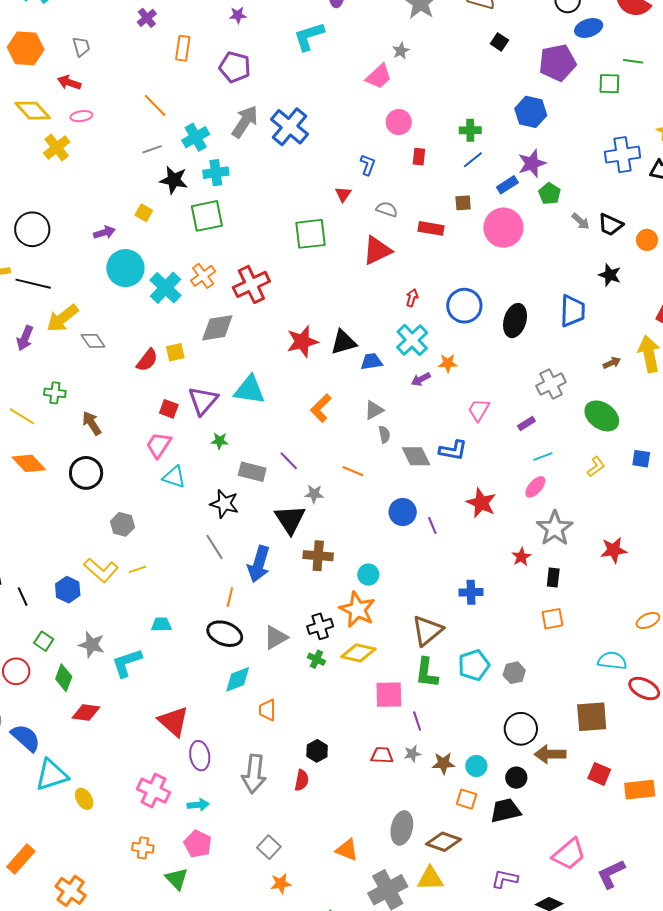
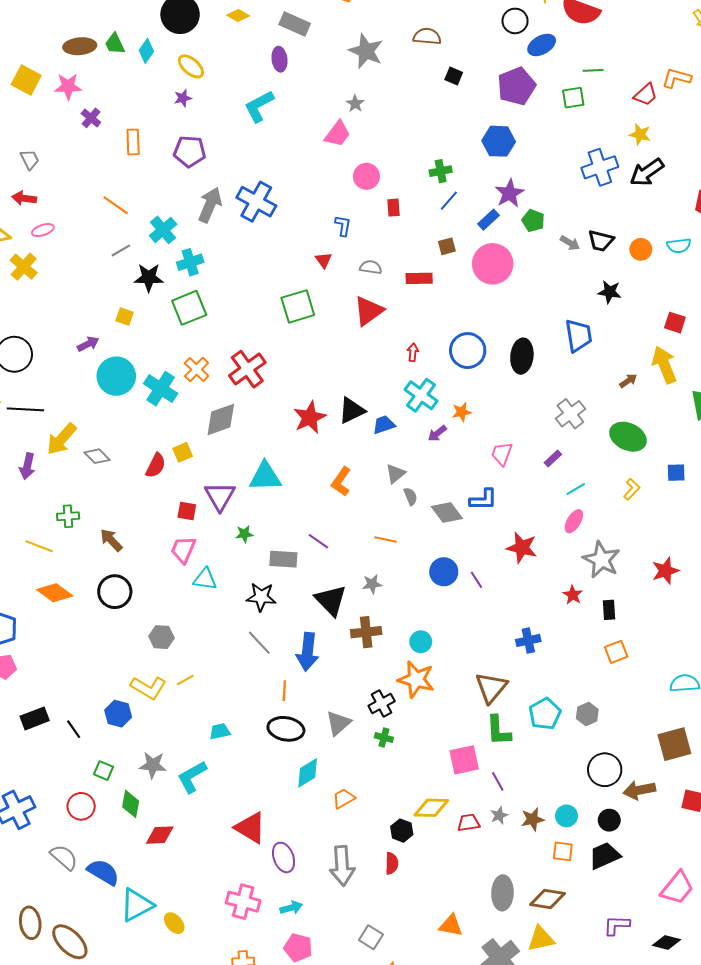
gray star: (314, 494) -> (372, 584), moved
yellow diamond: (358, 653) -> (431, 808), moved
orange trapezoid: (267, 710) -> (344, 798), turned 70

